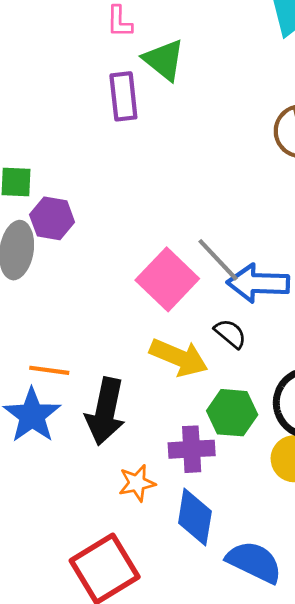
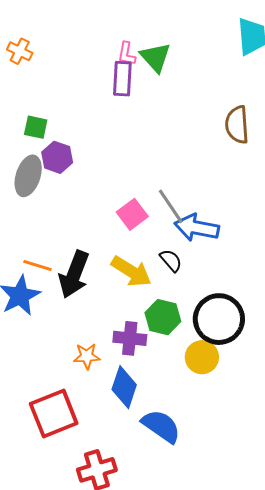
pink L-shape: (119, 22) -> (127, 54), moved
pink square: (167, 279) -> (132, 214), size x0.7
black arrow: (105, 411) -> (74, 274), moved

